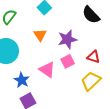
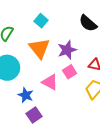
orange triangle: (40, 35) -> (39, 48), size x1.6

